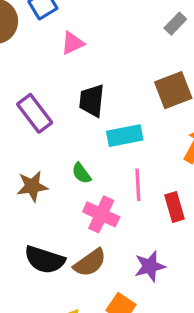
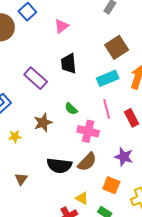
pink triangle: (73, 43) -> (61, 26), moved
cyan rectangle: (125, 136) -> (108, 78), moved
purple star: (150, 266) -> (124, 157), turned -30

